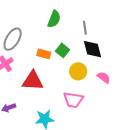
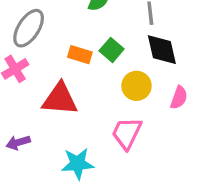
pink semicircle: (104, 77) -> (179, 98), turned 72
pink trapezoid: (73, 100) -> (127, 133), turned 105

